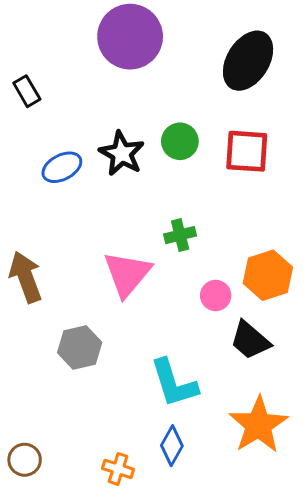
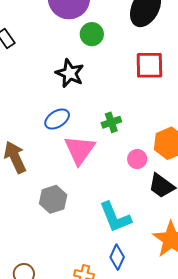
green circle: (180, 141) -> (92, 34), moved
blue ellipse: (62, 167) -> (57, 119), moved

